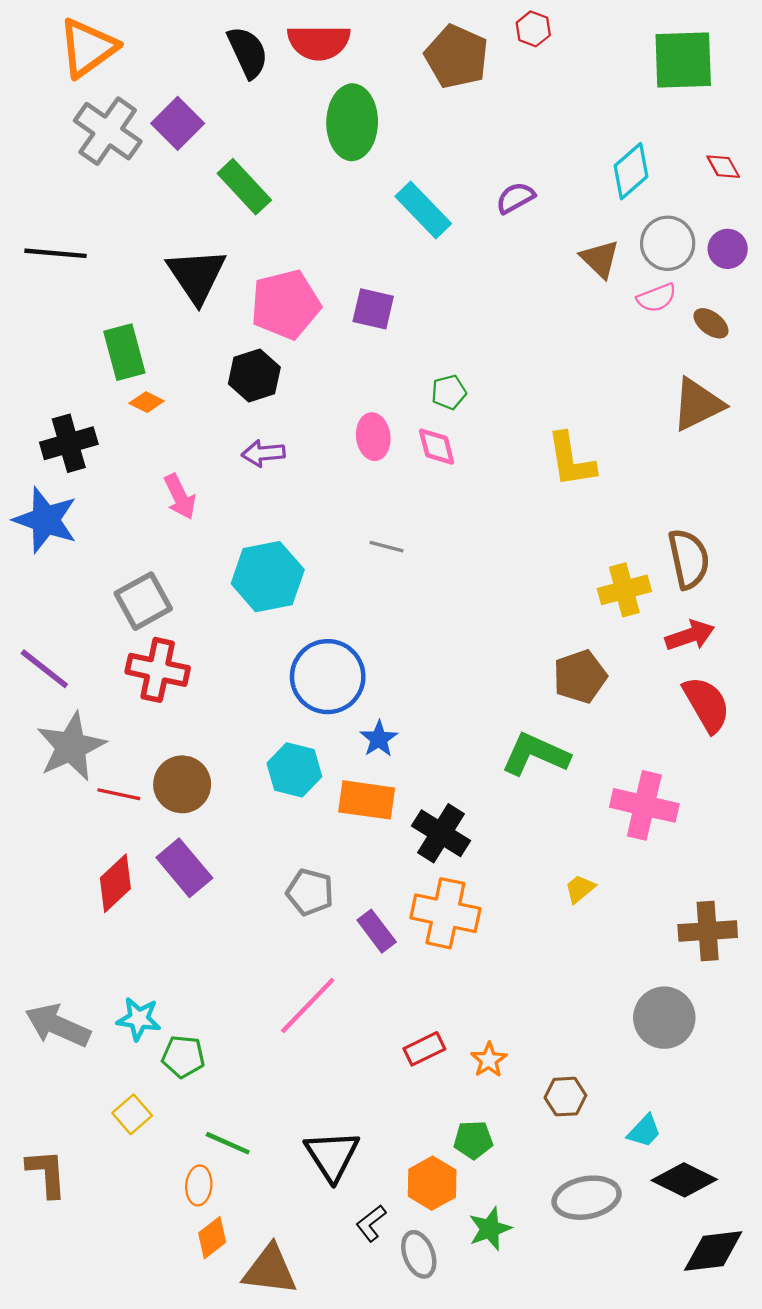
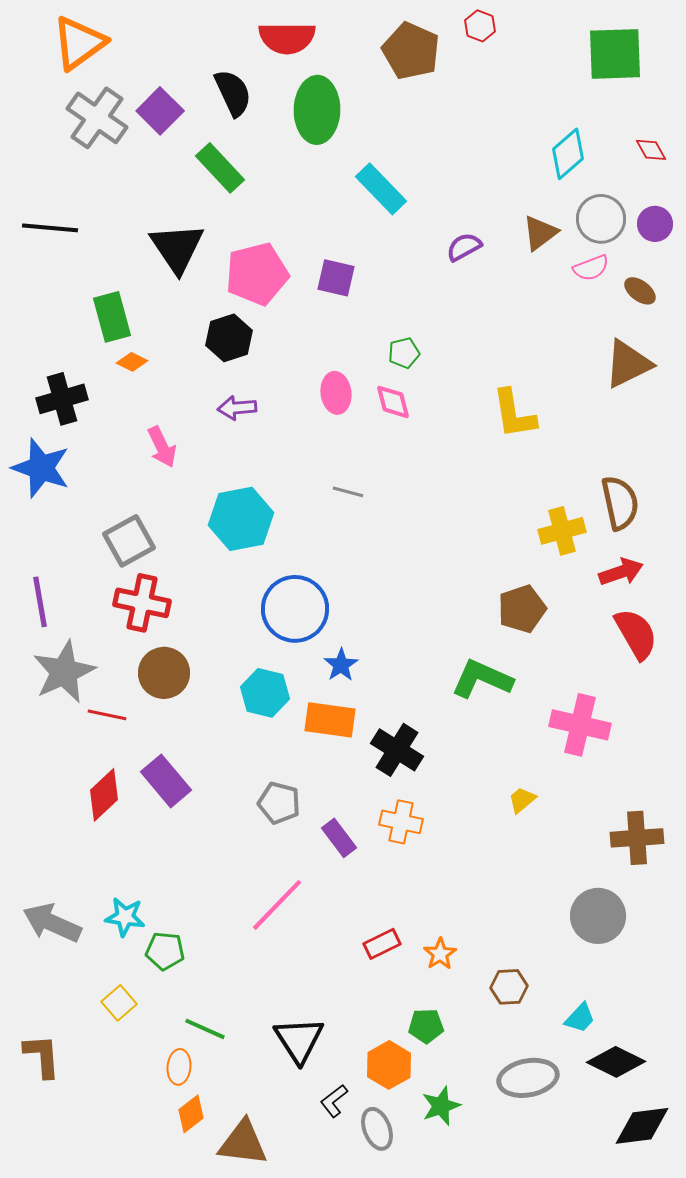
black semicircle: (248, 52) -> (233, 93), moved
purple semicircle: (515, 198) -> (464, 247), moved
brown triangle: (600, 259) -> (540, 233), turned 39
purple line: (44, 669) -> (40, 602), turned 42
brown circle: (182, 784) -> (164, 673), moved
orange cross: (445, 913) -> (401, 822), size x0.7

